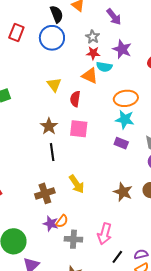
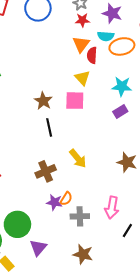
cyan semicircle: (104, 67) -> (106, 36), moved
orange triangle: (90, 76) -> (81, 44), turned 48
yellow triangle: (54, 85) -> (82, 78), moved
orange ellipse: (126, 98) -> (122, 46), moved
red semicircle: (75, 99) -> (92, 55), moved
purple rectangle: (121, 143) -> (120, 111), turned -48

